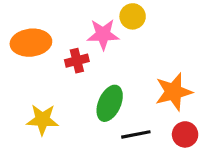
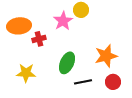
pink star: (103, 34) -> (63, 21), turned -30
red cross: (77, 61) -> (39, 39), moved

